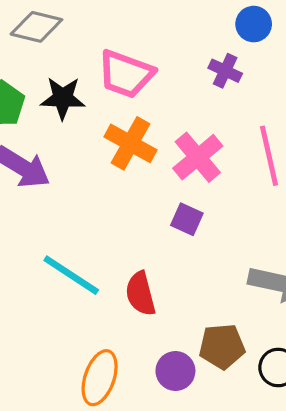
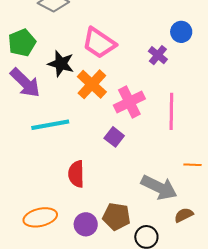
black star: (63, 98) -> (61, 64), moved
cyan line: (71, 275) -> (50, 125), moved, turned -57
orange ellipse: (100, 378) -> (40, 217), turned 44

